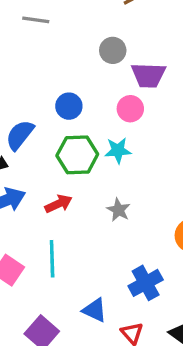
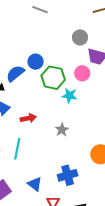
blue circle: (69, 106) -> (36, 62), moved
green hexagon: (77, 155) -> (53, 78), moved

